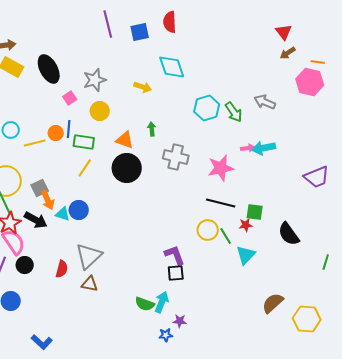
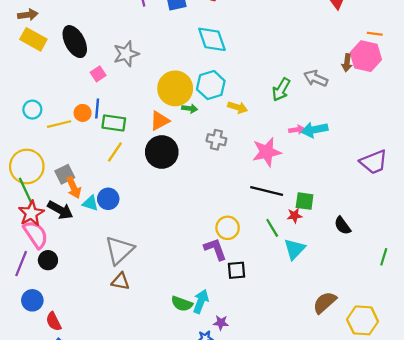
brown arrow: (288, 53) -> (347, 63), moved, turned -49
yellow arrow: (143, 87) -> (238, 107), moved
cyan hexagon: (207, 108) -> (211, 85), moved
yellow circle: (100, 111) -> (175, 88), moved, size x1.6
green arrow: (234, 112) -> (281, 90), turned 65
green arrow: (152, 129) -> (190, 108), turned 104
orange triangle: (125, 140) -> (160, 121), turned -48
gray cross: (176, 157) -> (216, 140), size x0.7
yellow circle: (208, 230) -> (228, 228), moved
black semicircle: (289, 234) -> (342, 226), size x0.7
red semicircle: (62, 269) -> (54, 322), moved, turned 138
black square: (176, 273) -> (236, 270), moved

